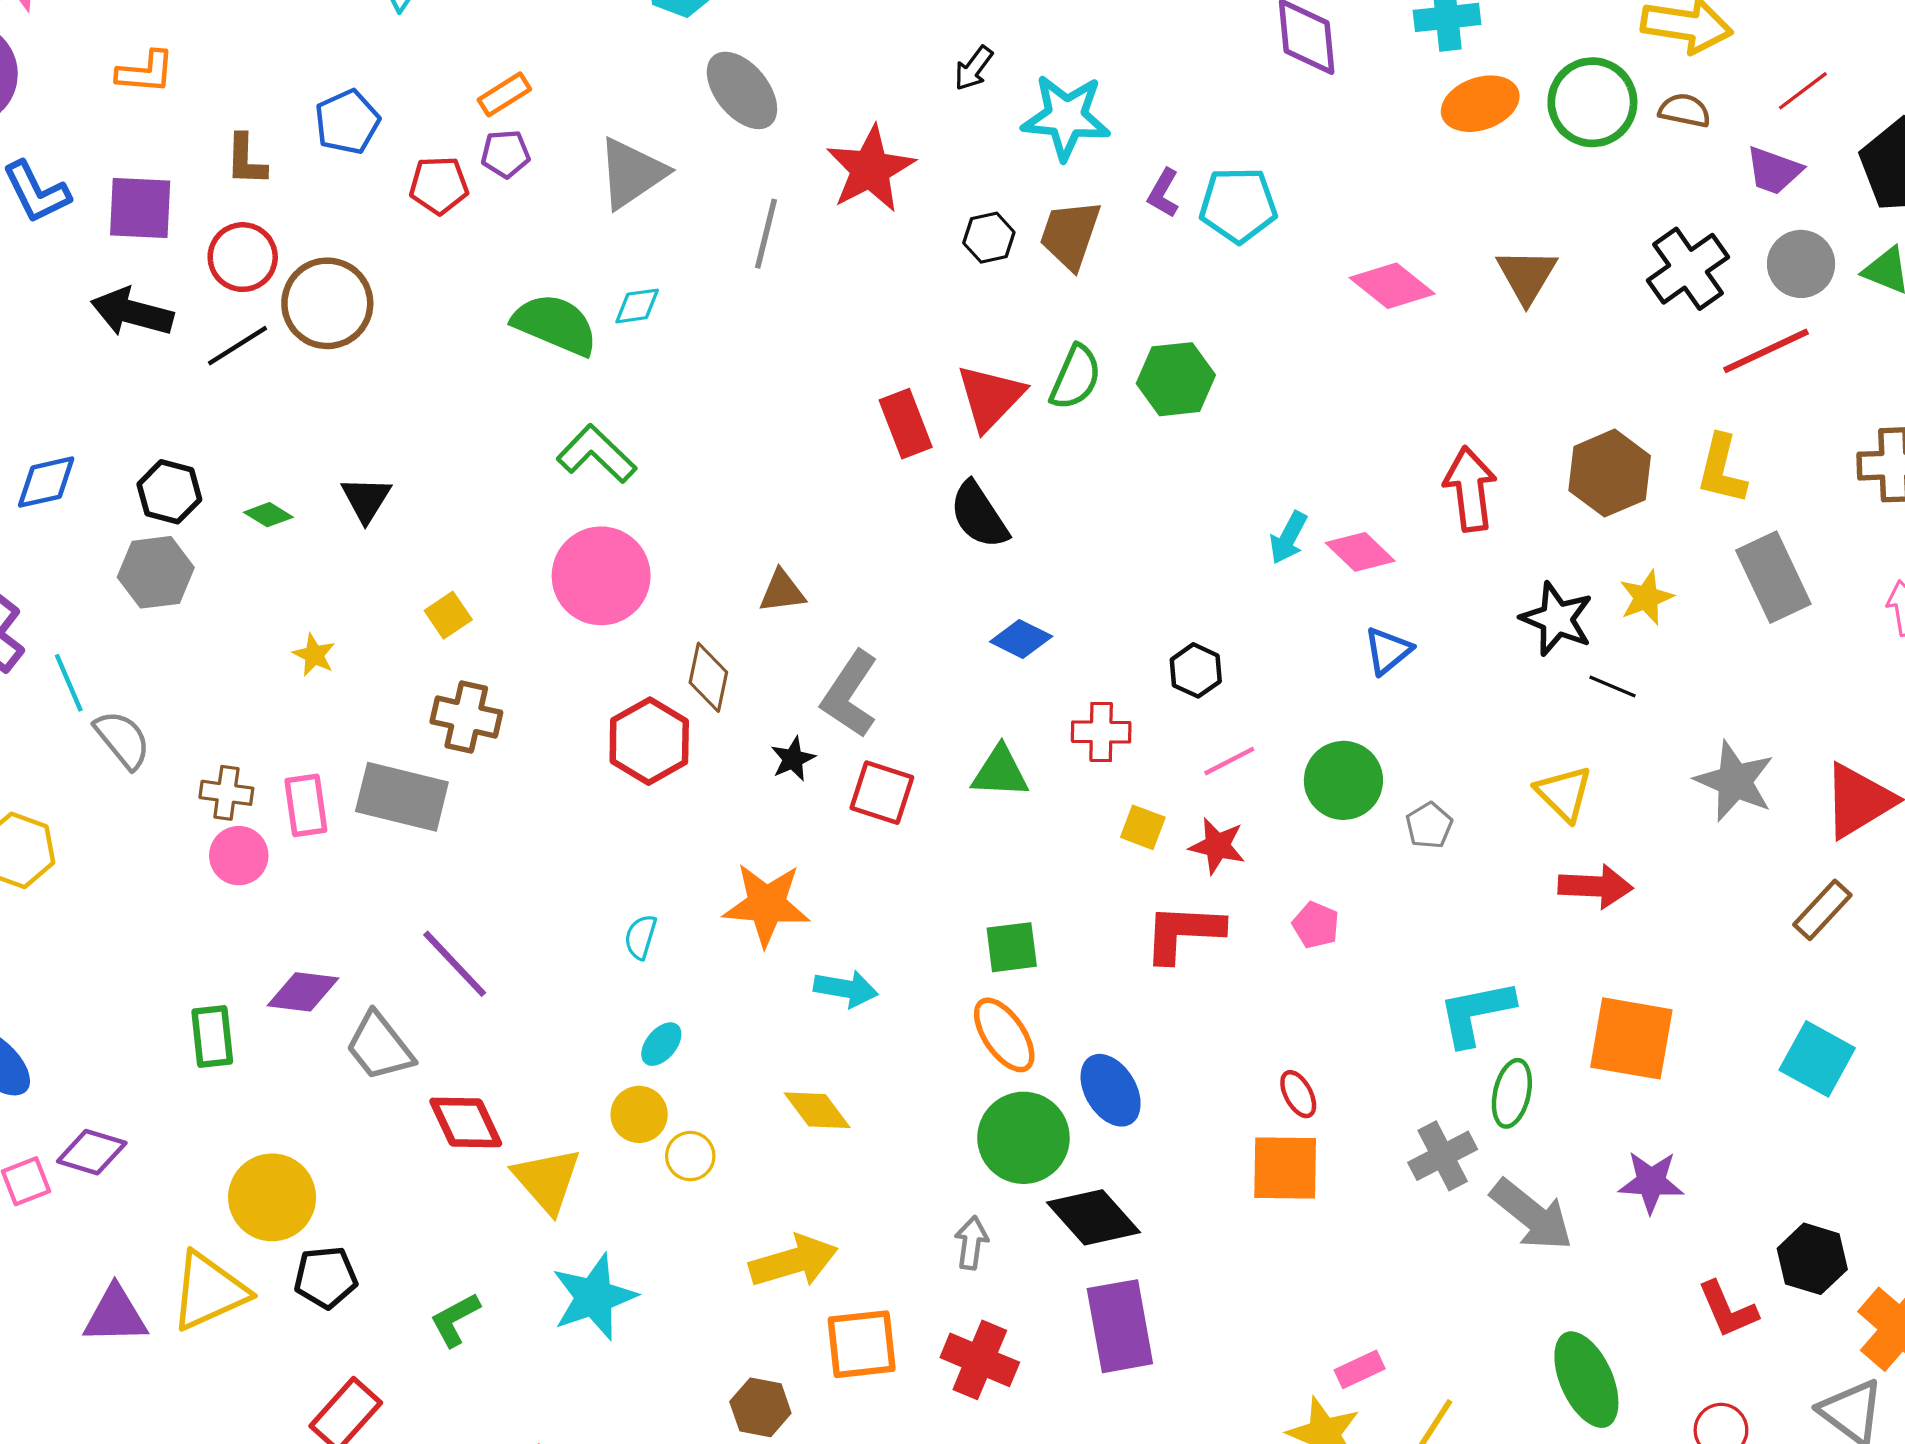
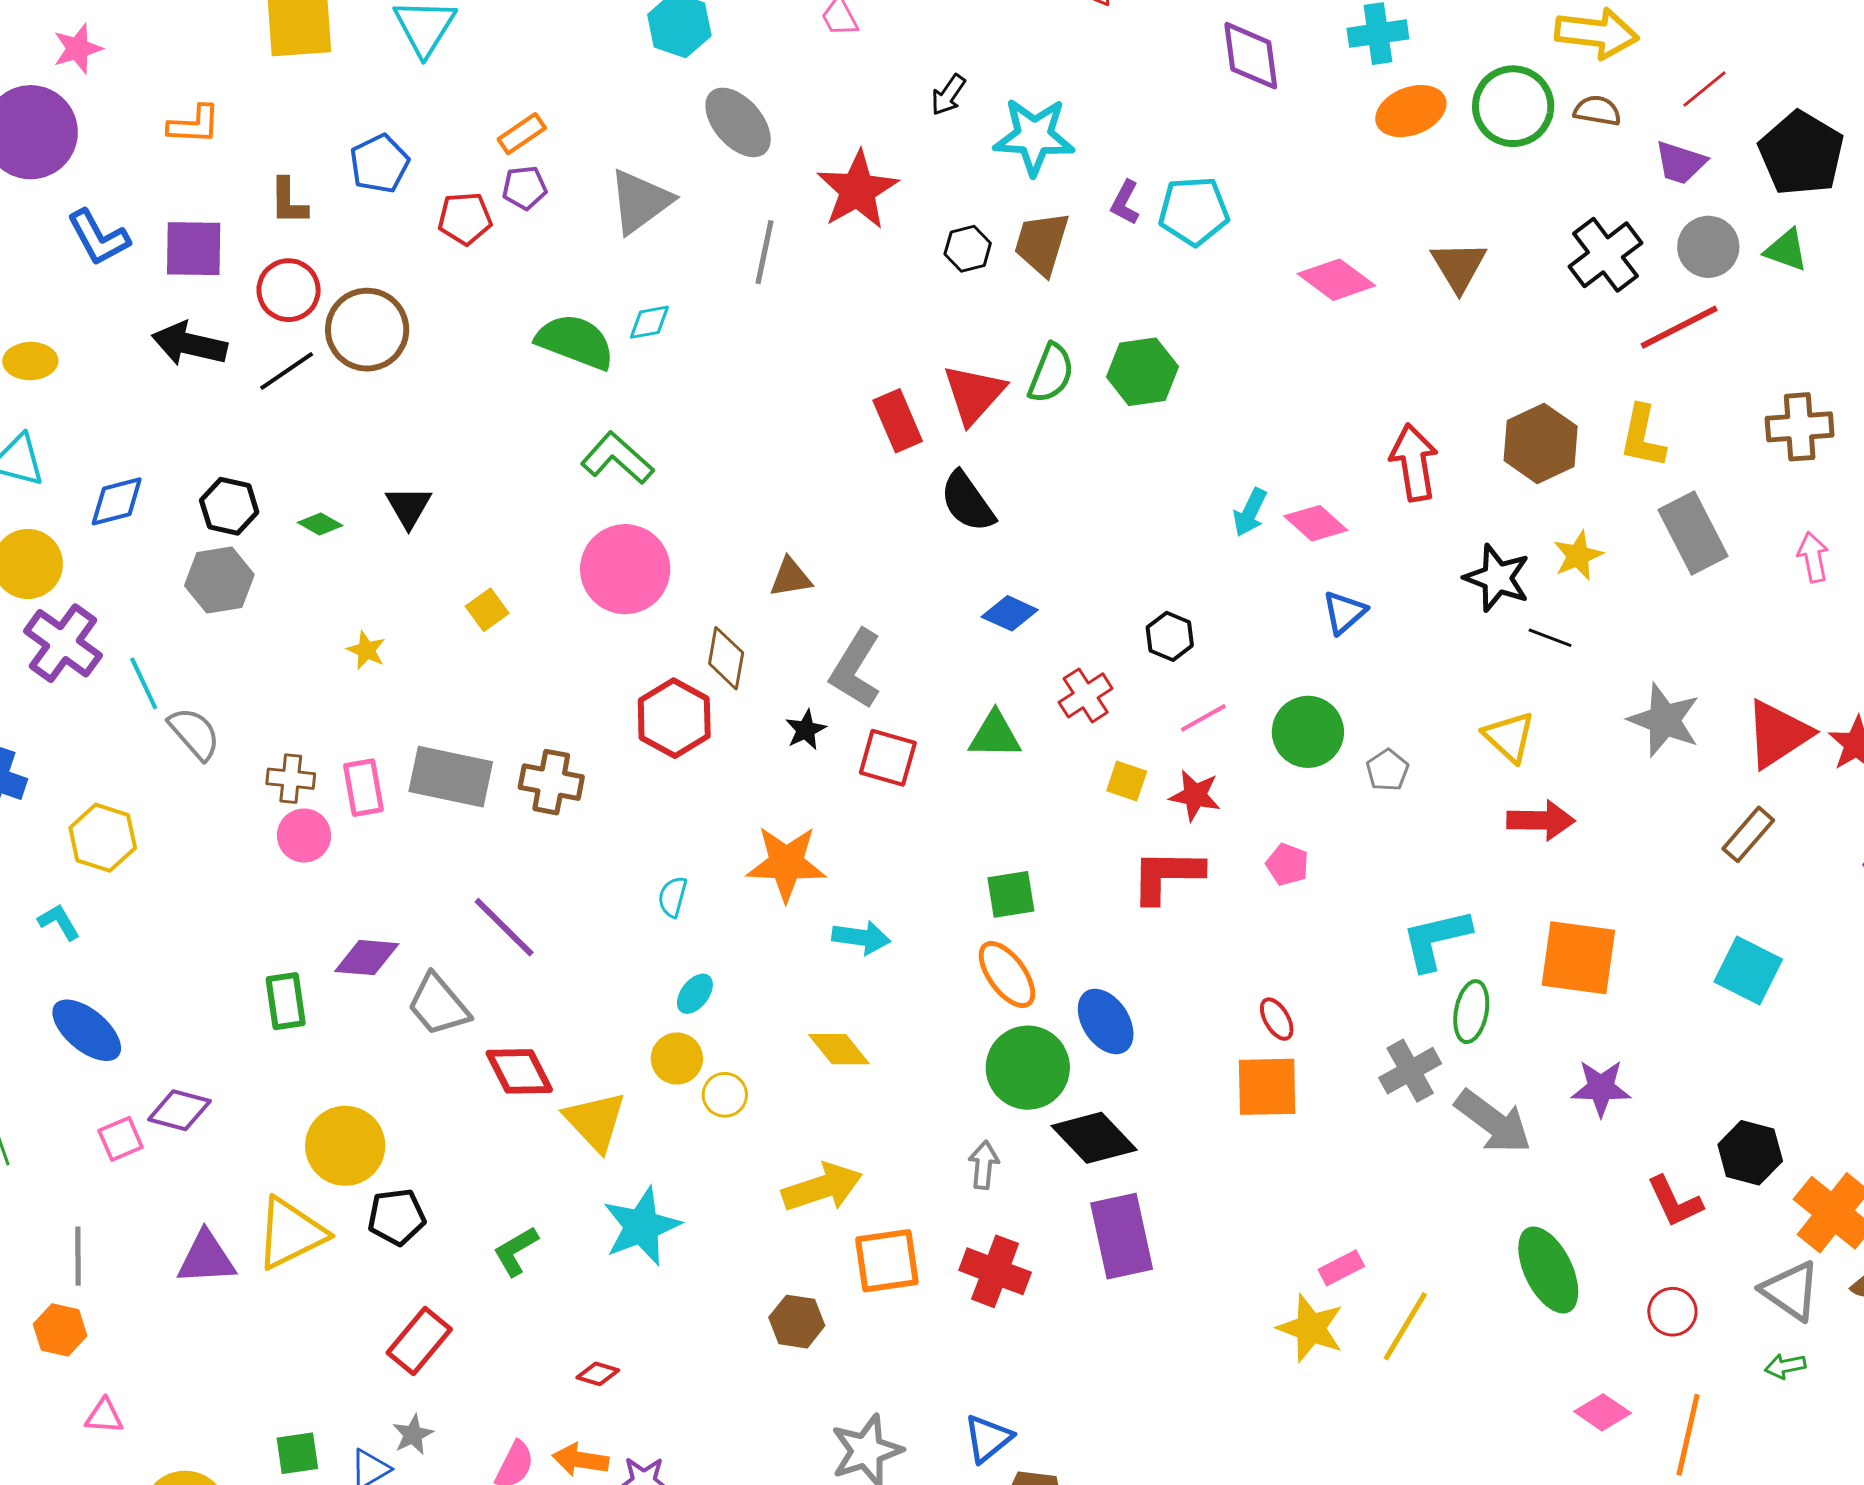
brown cross: (466, 717) -> (551, 782), moved
red cross: (1101, 732) -> (1086, 695), turned -32

